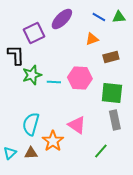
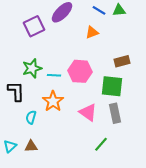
black L-shape: (16, 55) -> (16, 91), moved
brown rectangle: (111, 57) -> (122, 61), moved
cyan semicircle: (31, 124) -> (31, 117), size x0.6
pink triangle: (77, 125) -> (88, 112), moved
orange star: (53, 141) -> (53, 101), moved

